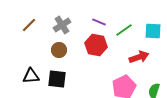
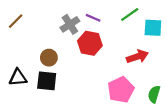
gray cross: (62, 25) -> (70, 24), moved
green line: (124, 30) -> (130, 14), moved
brown circle: (59, 50) -> (49, 58), moved

